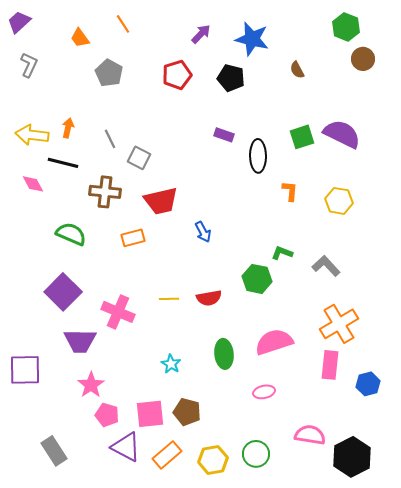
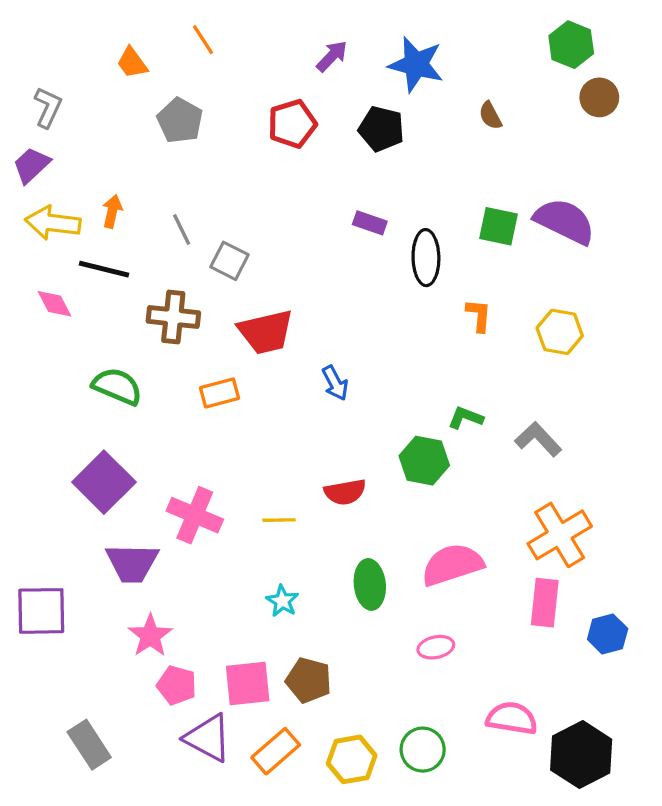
purple trapezoid: (19, 22) -> (31, 165), moved
green square: (302, 137) -> (499, 226), turned 30
yellow line: (169, 299) -> (279, 520), moved

